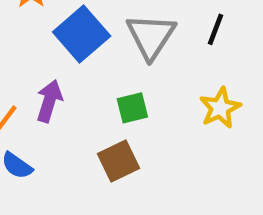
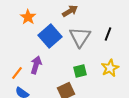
green square: (132, 108) -> (80, 71), moved

